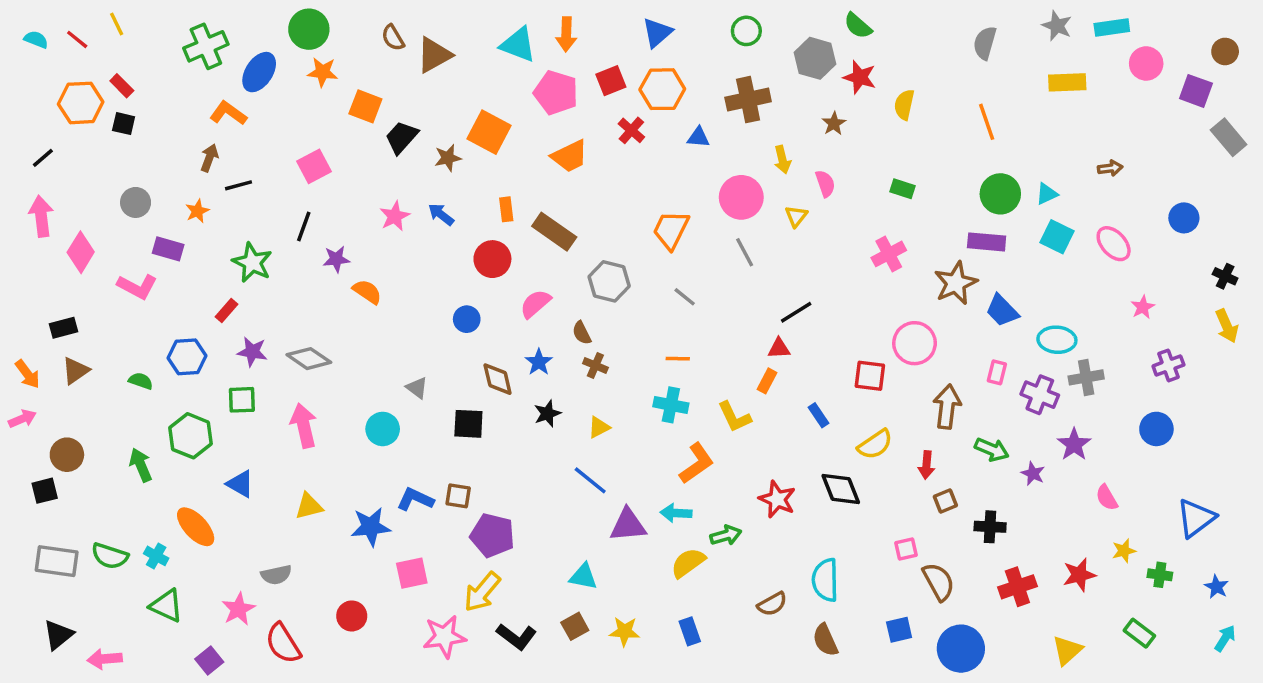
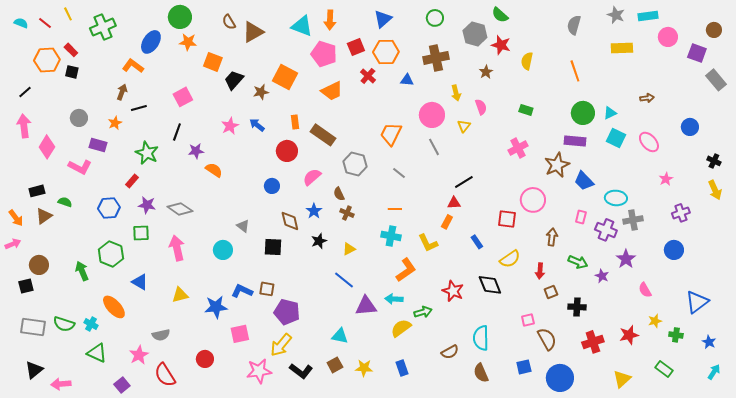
green cross: (206, 46) -> (103, 27), moved
green semicircle: (141, 381) -> (65, 202), moved
brown arrow: (947, 407) -> (552, 237), size x0.7

